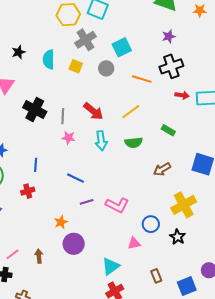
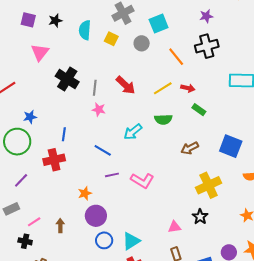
orange line: (142, 79) -> (176, 57), turned 30
red arrow: (182, 95) -> (188, 88), moved
cyan arrow: (101, 141) -> (133, 132), moved, turned 54
red cross: (28, 191) -> (54, 160), size x1.5
blue circle: (151, 224) -> (104, 240), moved
pink triangle: (134, 243) -> (175, 227), moved

